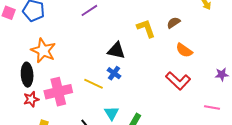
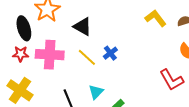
yellow L-shape: (146, 28) -> (156, 18), turned -35
black triangle: (116, 50) -> (83, 27), moved
black ellipse: (27, 75) -> (24, 28), turned -30

